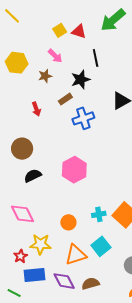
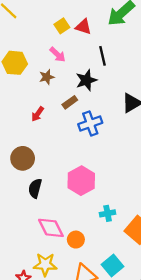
red arrow: (36, 109) -> (38, 114), turned 56
black semicircle: (33, 176) -> (35, 188), turned -48
pink diamond: (22, 214) -> (51, 228), moved
cyan cross: (99, 214) -> (108, 213), moved

